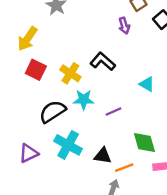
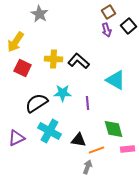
purple arrow: (124, 26) -> (107, 30), moved
yellow cross: (70, 73) -> (54, 59), moved, turned -30
cyan triangle: (147, 84) -> (116, 80), size x1.5
purple line: (113, 112) -> (88, 103), turned -72

